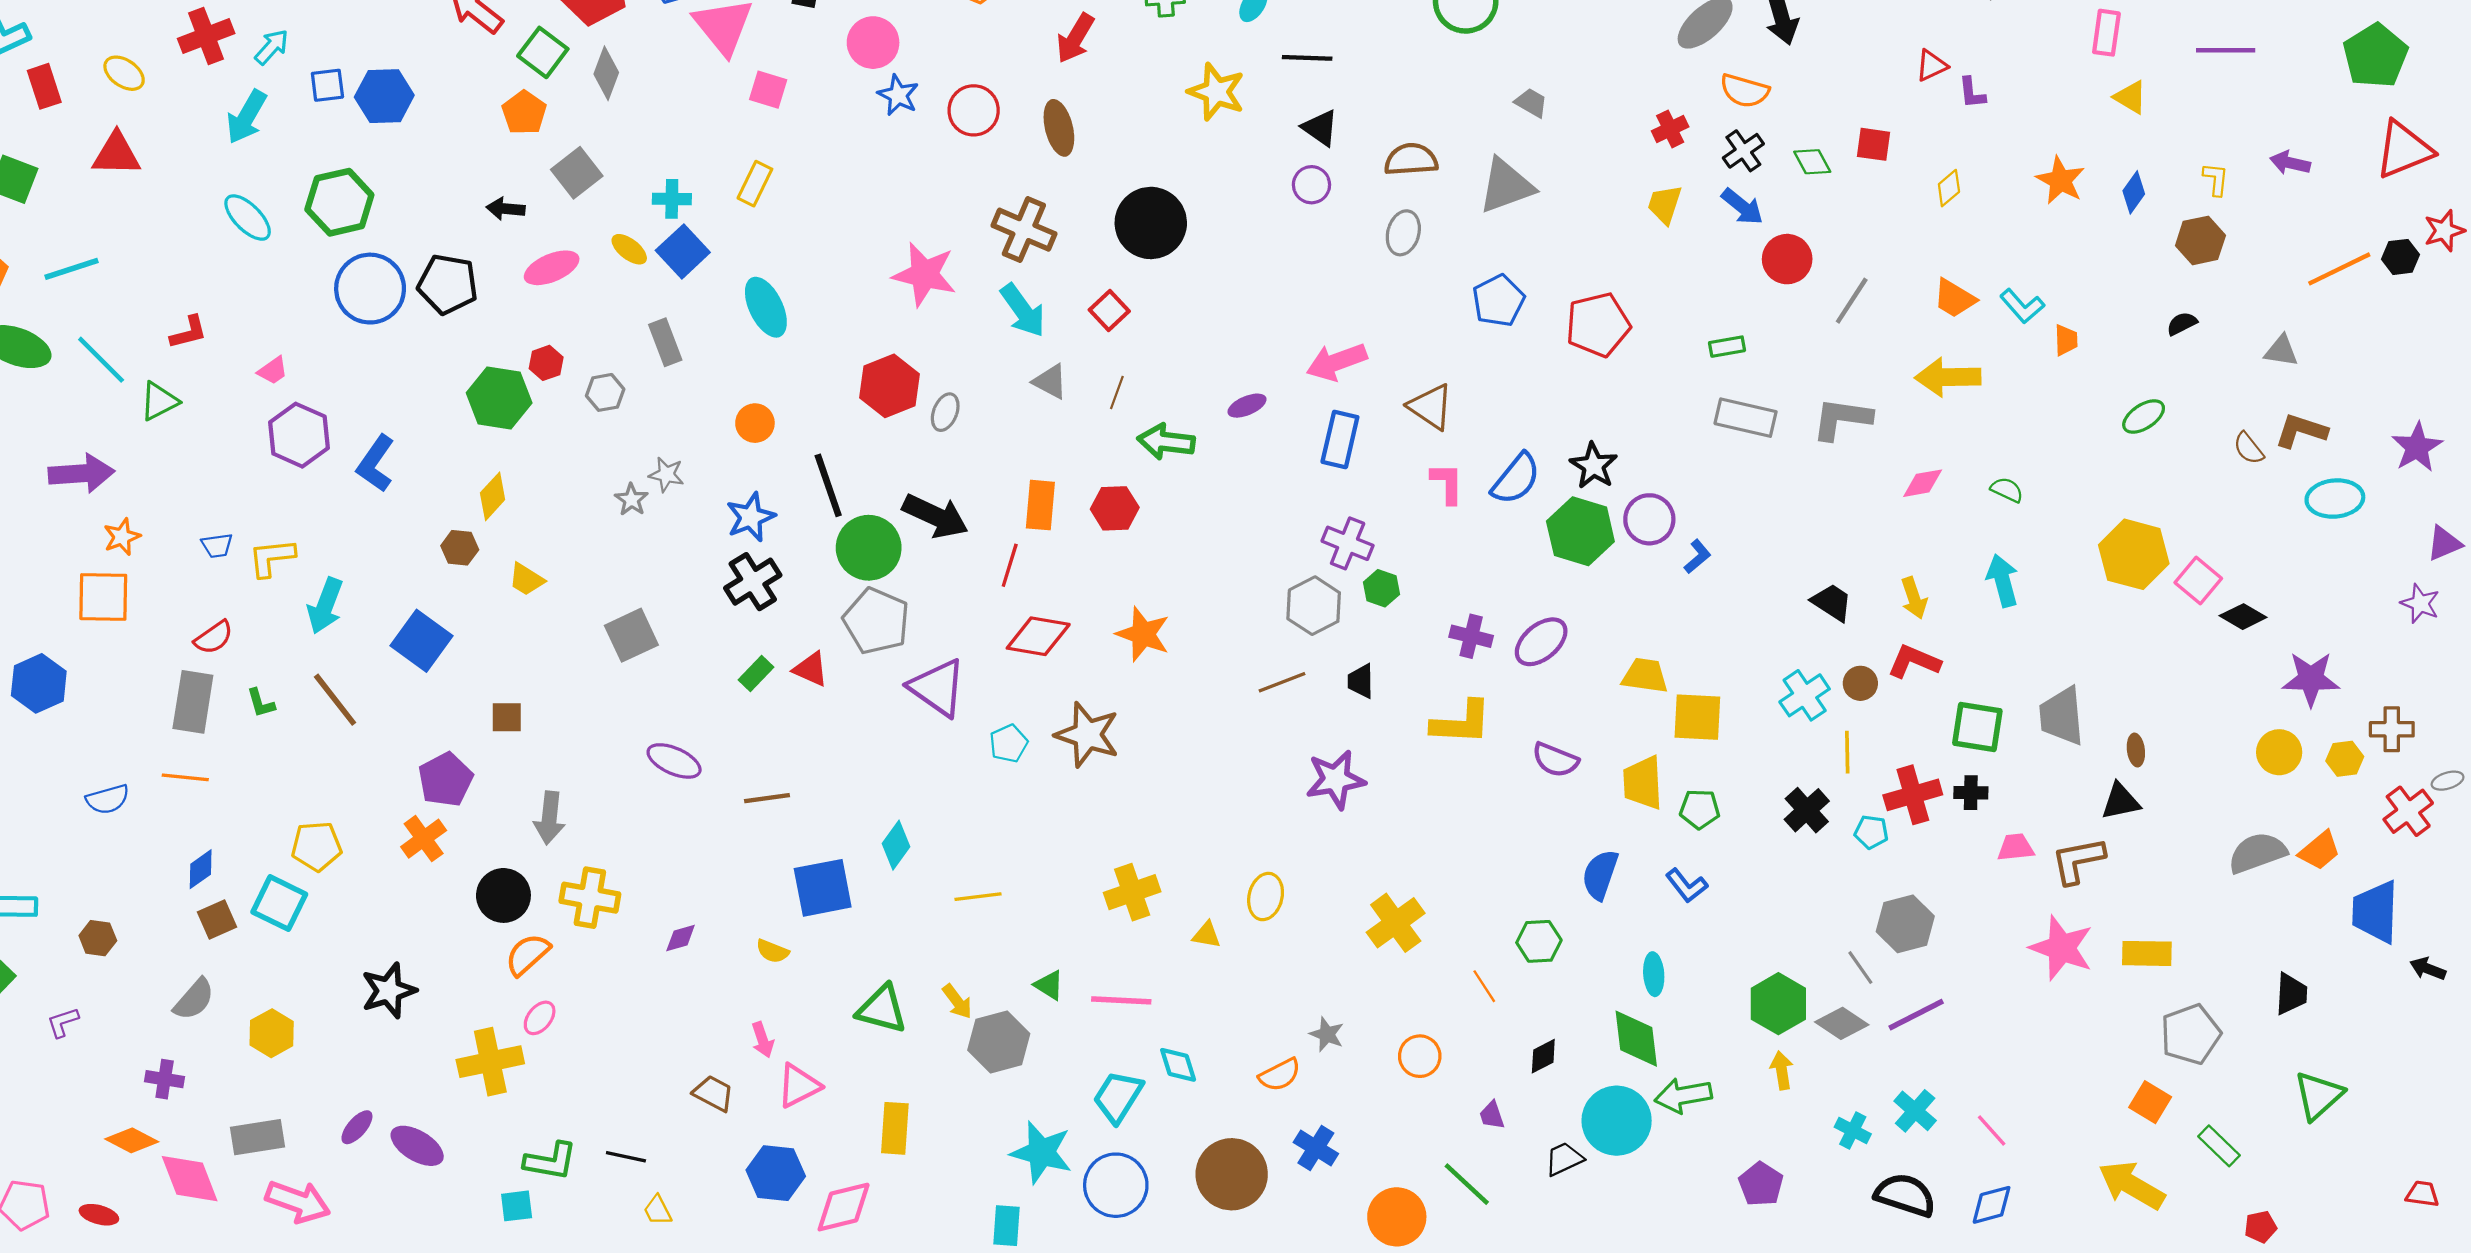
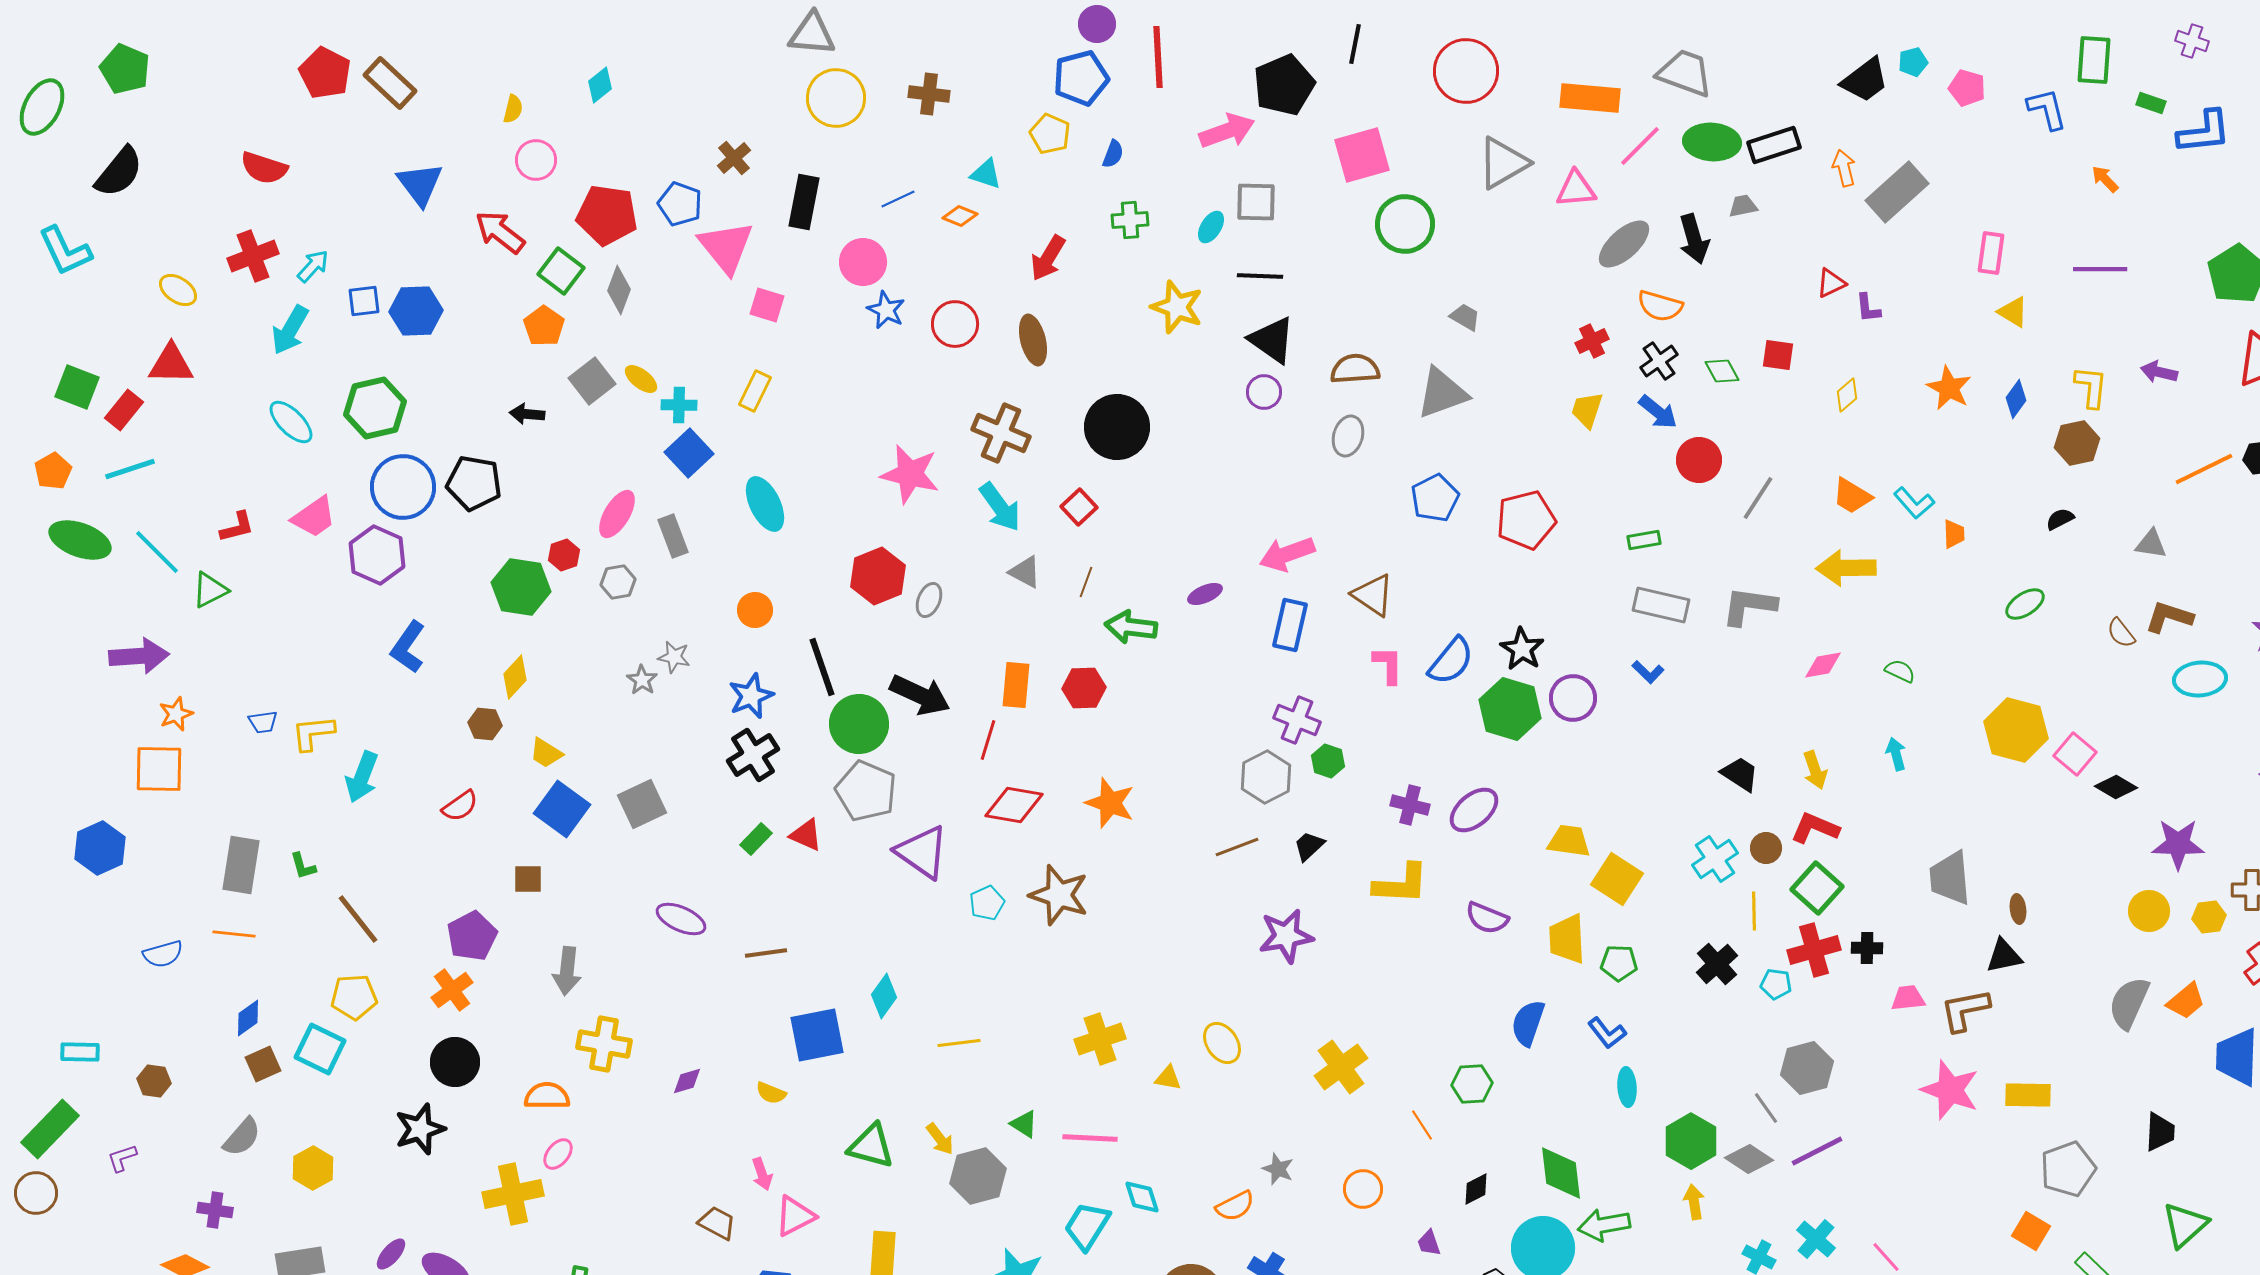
red rectangle: (44, 86) -> (124, 410), moved, turned 57
black triangle: (1320, 128) -> (1272, 340), size x1.4
yellow L-shape: (2216, 179) -> (2091, 387), size x1.4
yellow ellipse: (629, 249) -> (641, 379), moved
pink ellipse: (552, 268) -> (617, 514), moved, turned -36
pink trapezoid: (273, 371) -> (314, 517), moved, size x1.6
purple hexagon: (299, 435) -> (377, 555), moved
blue L-shape: (1697, 556) -> (1648, 672), moved, turned 84
cyan arrow: (2003, 581) -> (1896, 754), size x0.7
red semicircle: (214, 637) -> (460, 806), moved
blue square: (421, 641) -> (562, 809), moved
black trapezoid: (1361, 681) -> (1309, 846), turned 48
brown line: (335, 700) -> (358, 919), moved
yellow square: (1697, 717) -> (1617, 879), turned 30
green square: (1977, 727) -> (1817, 888), moved, turned 33
gray semicircle: (2257, 853) -> (2129, 1003), turned -46
black circle: (503, 895) -> (455, 1062), moved
yellow ellipse: (1266, 897) -> (1222, 1043), turned -48
orange semicircle: (528, 954) -> (547, 1096), turned 42
cyan ellipse: (1654, 974) -> (1627, 1087), moved

